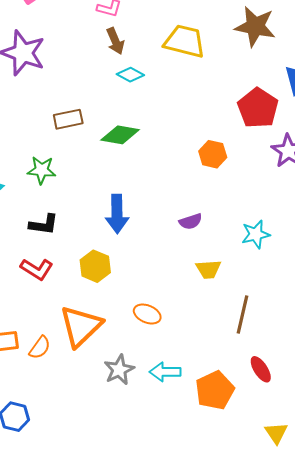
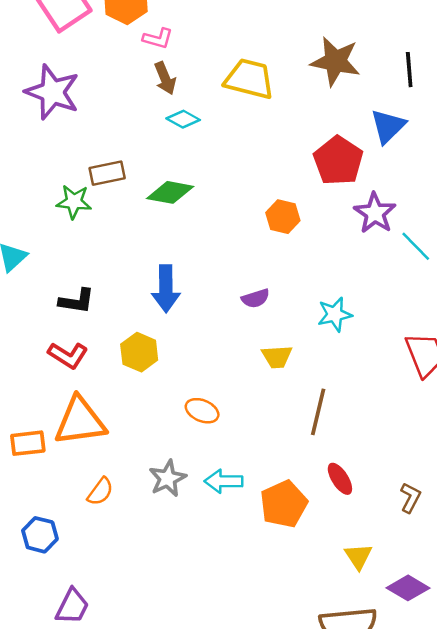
green star: (42, 170) -> (74, 202), moved
orange triangle: (81, 326) -> (80, 421), moved, turned 36
orange semicircle: (40, 348) -> (100, 492), moved

